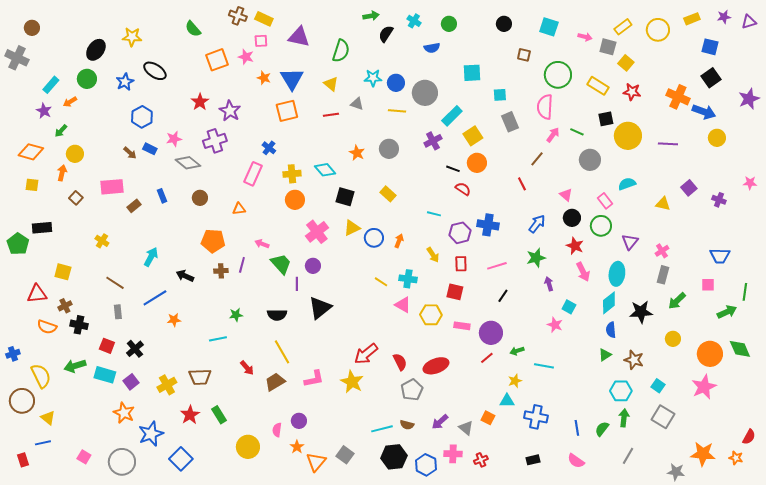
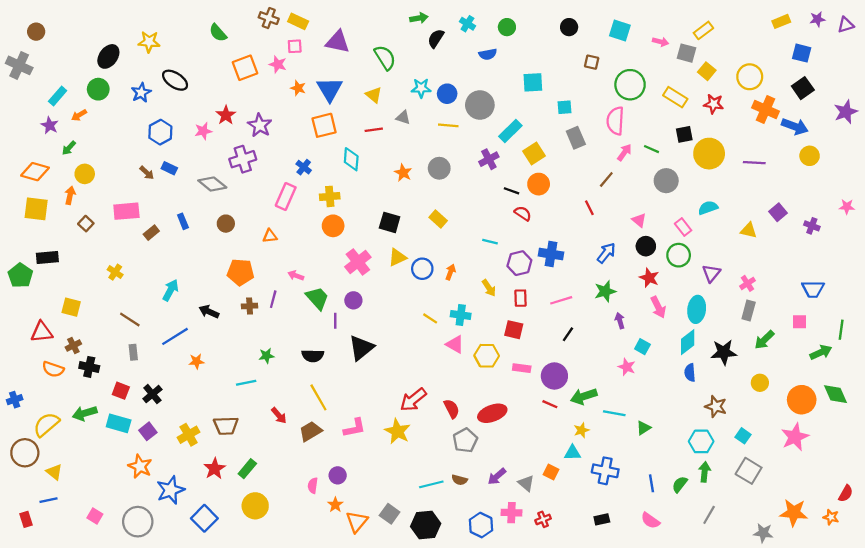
yellow circle: (658, 30) -> (750, 77), moved
green semicircle: (341, 51) -> (385, 58), turned -50
pink star: (174, 139) -> (203, 131), moved
cyan diamond: (325, 170) -> (351, 159), moved, turned 45
yellow square: (32, 185) -> (36, 209), size x1.6
green arrow: (517, 351) -> (584, 396), size x1.6
green triangle: (605, 355) -> (644, 428), moved
red line: (487, 358) -> (550, 404), turned 64
yellow semicircle: (41, 376) -> (46, 425), turned -105
green rectangle: (219, 415) -> (247, 469), turned 72
yellow circle: (248, 447) -> (255, 506), moved
black hexagon: (394, 457) -> (426, 525), moved

